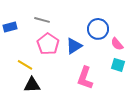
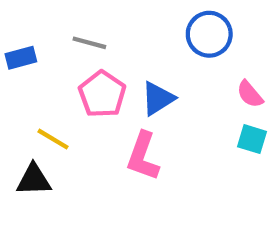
blue circle: (98, 29) -> (209, 34), moved
pink L-shape: (85, 78) -> (143, 156), moved
black triangle: (32, 85) -> (34, 180), moved

